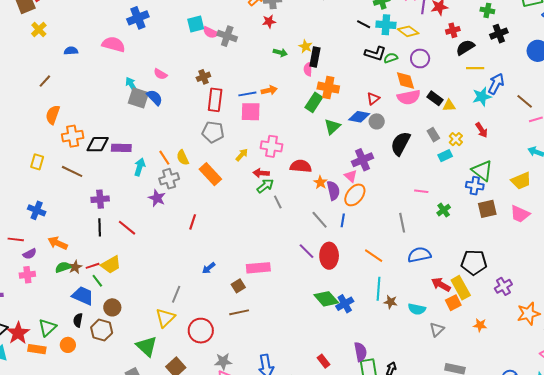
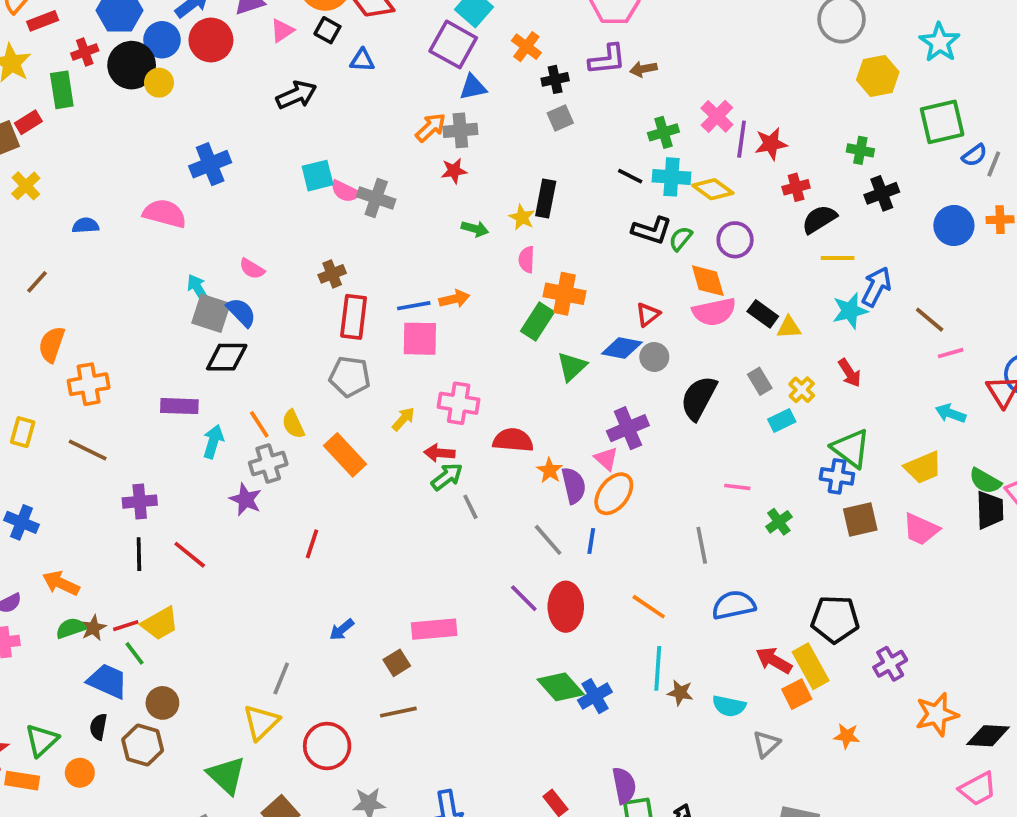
black rectangle: (315, 57) -> (546, 198), moved
green semicircle: (391, 58) -> (681, 239), turned -32
black diamond: (98, 144) -> (227, 357), moved

